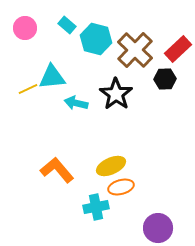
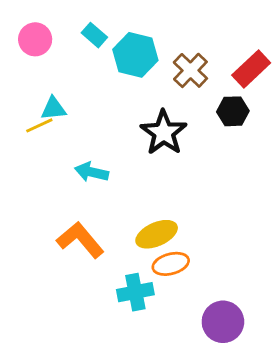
brown cross: (135, 50) -> (190, 70), size x0.7
cyan triangle: (52, 77) -> (53, 109), moved, size x0.7
cyan arrow: (76, 103) -> (92, 172), moved

